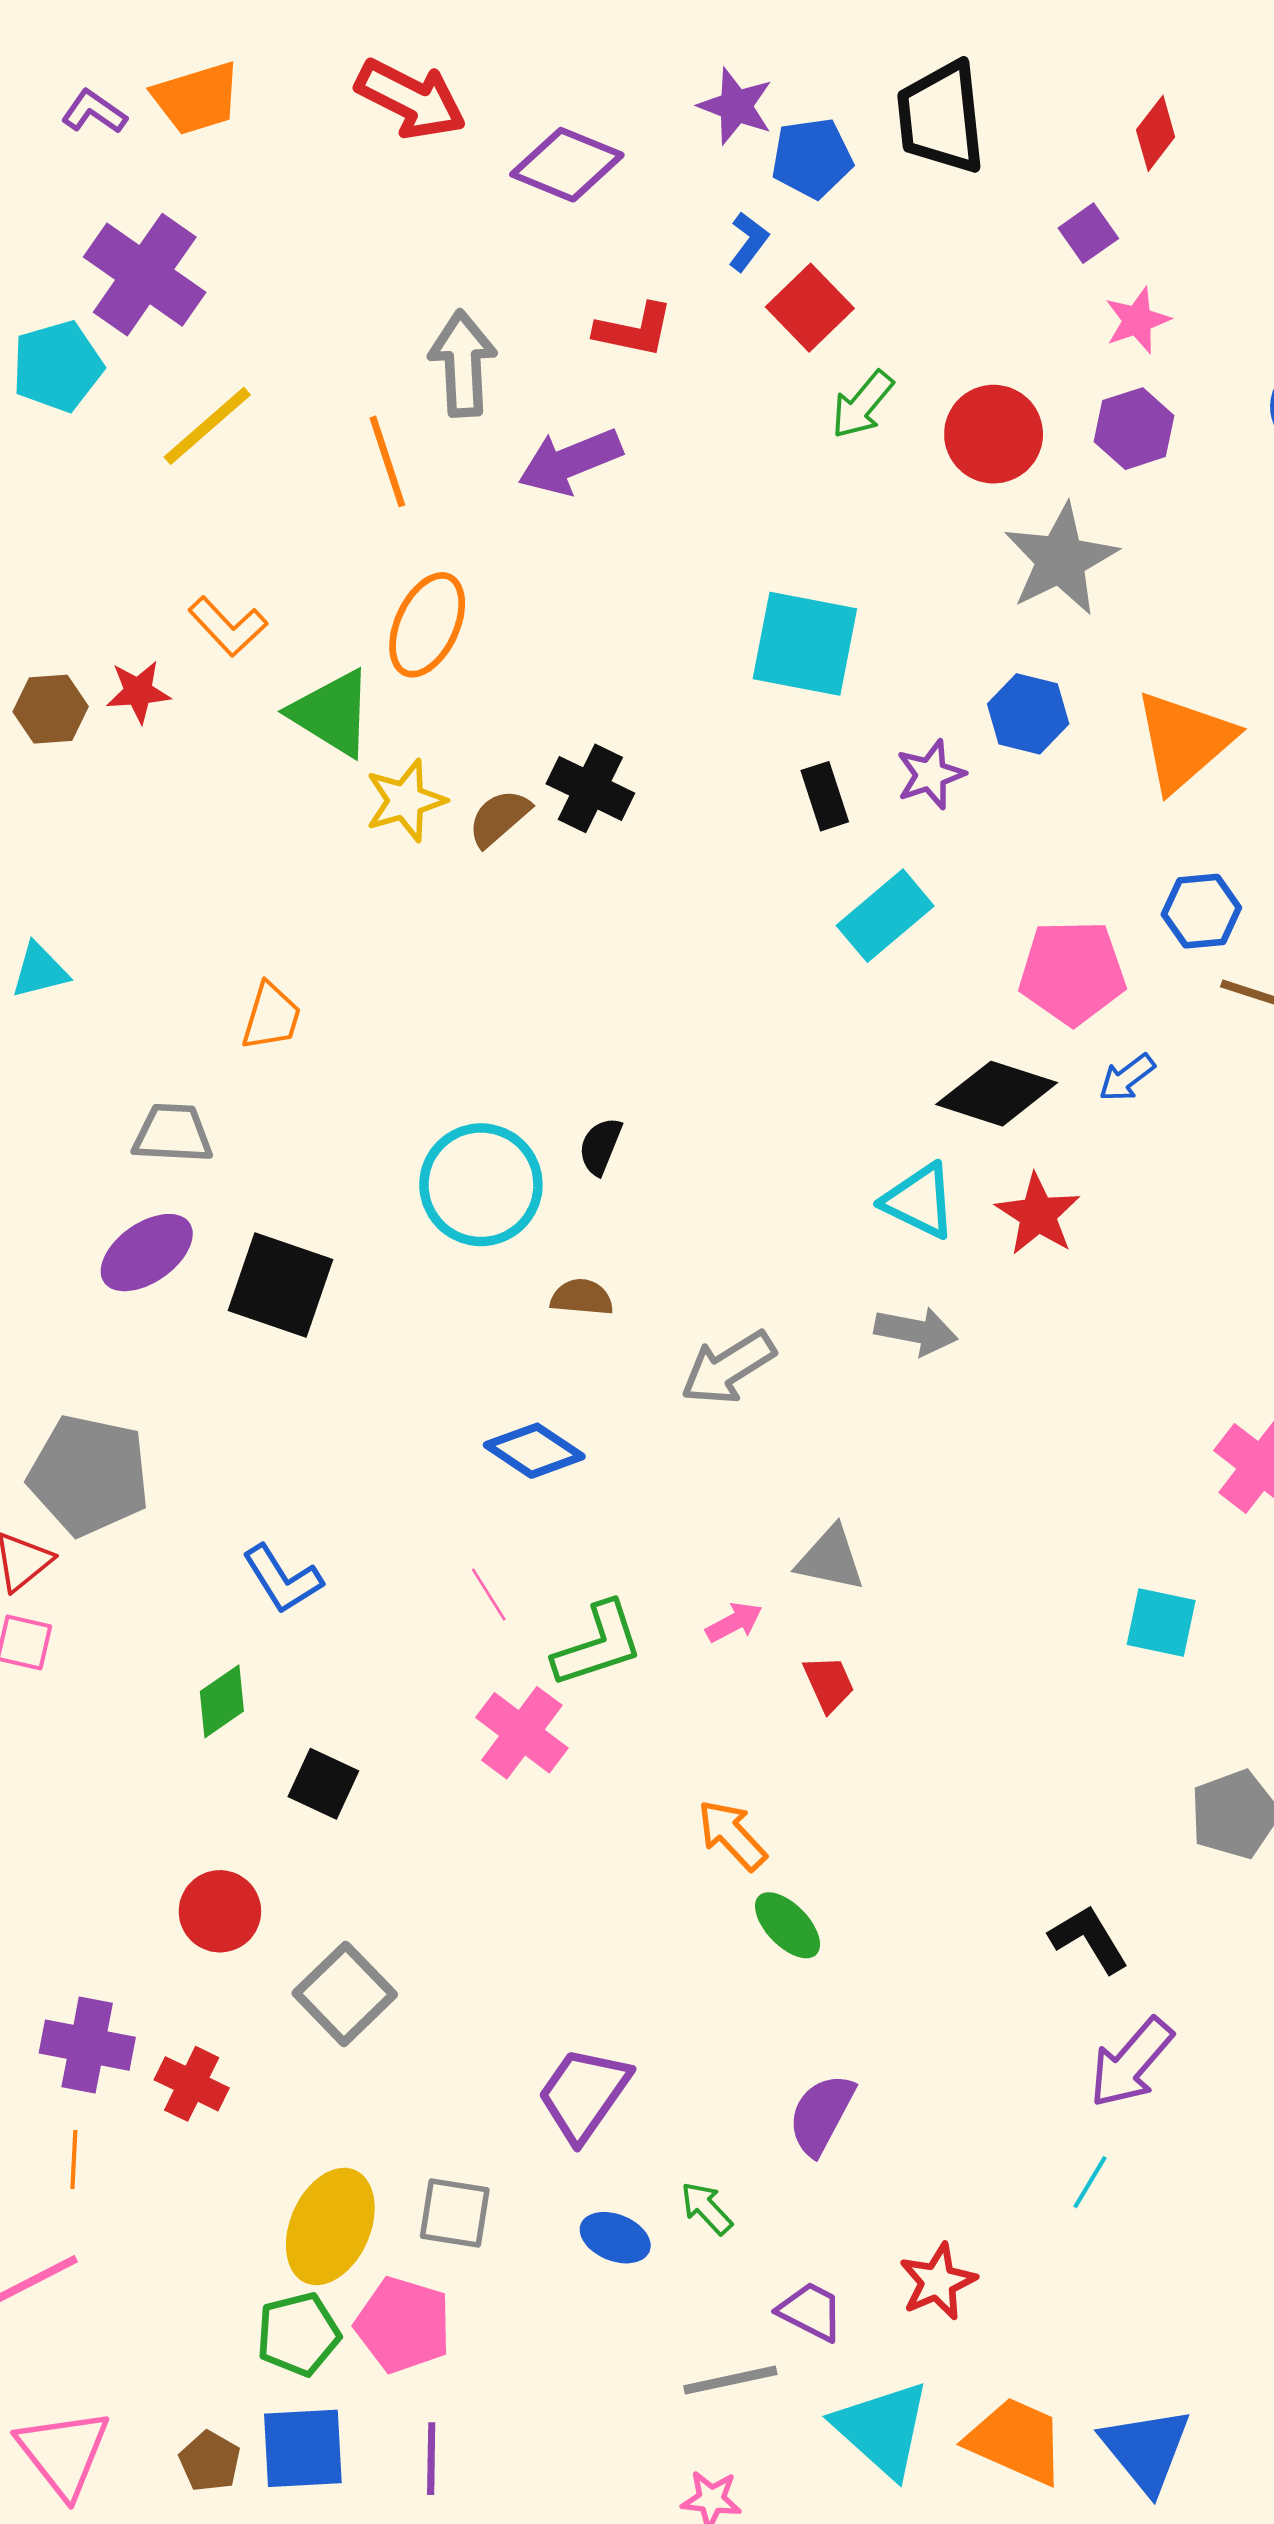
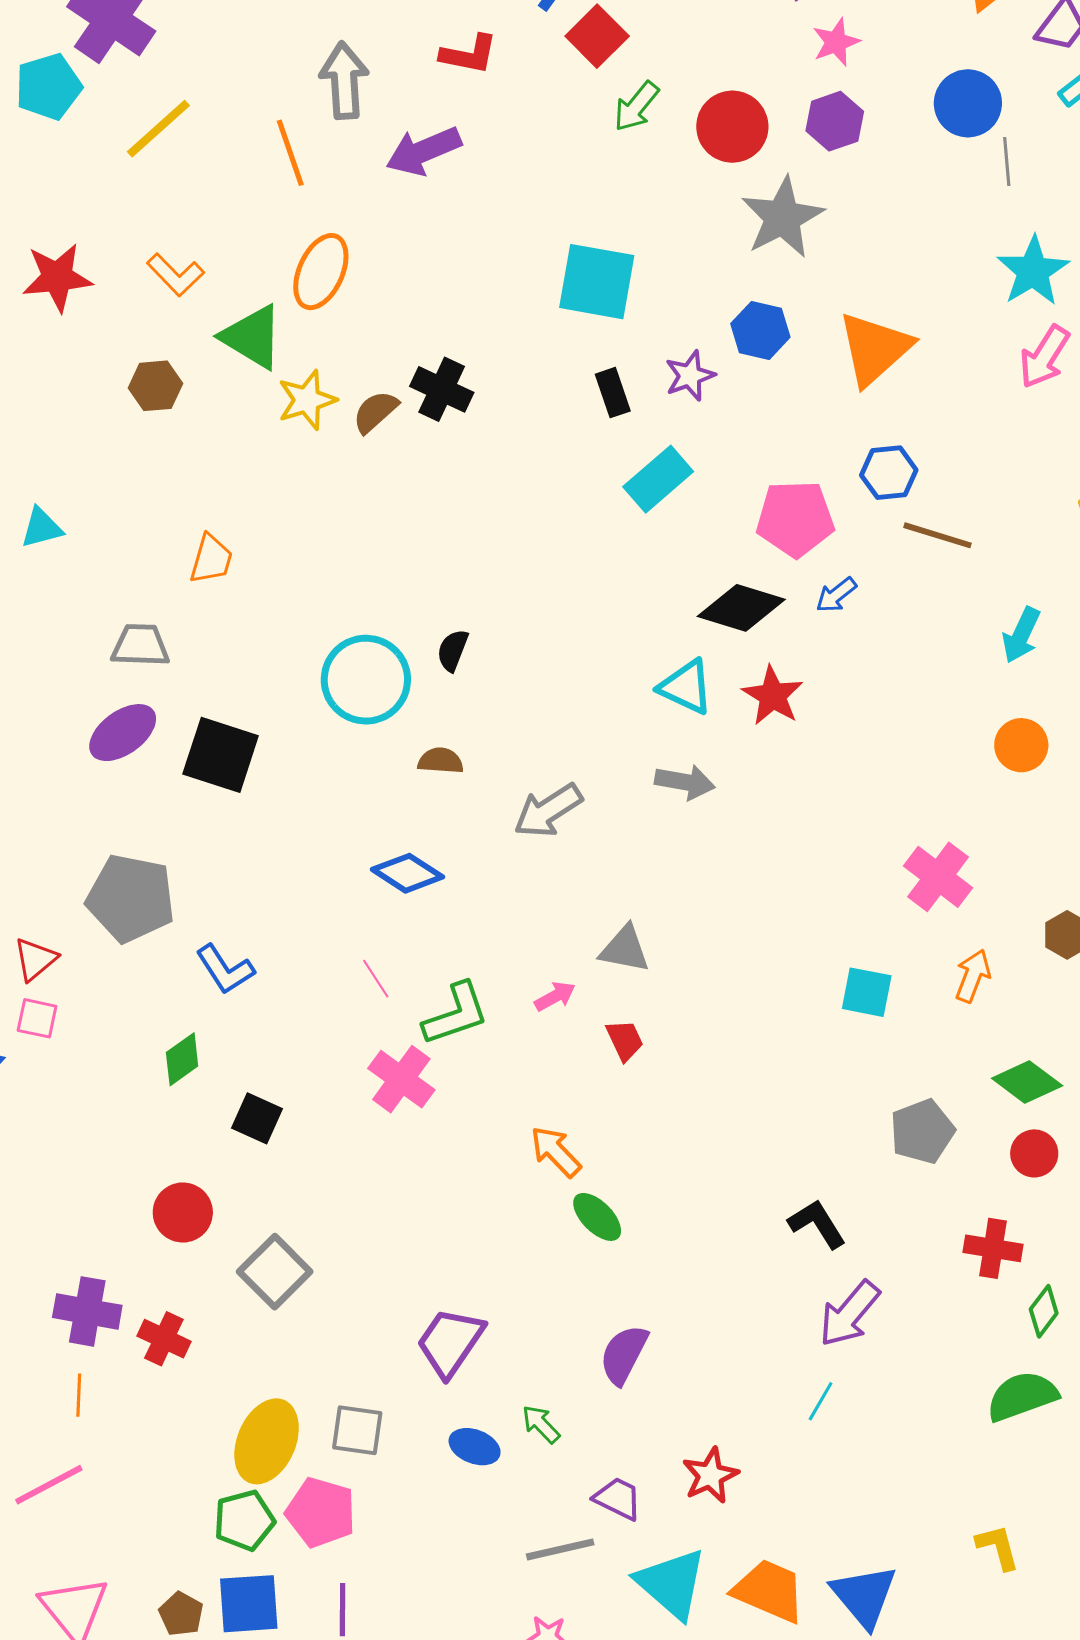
red star: (138, 692) -> (57, 277), moved, size x1.5
brown hexagon: (51, 709) -> (155, 386), moved
gray pentagon: (89, 1475) -> (131, 898), moved

